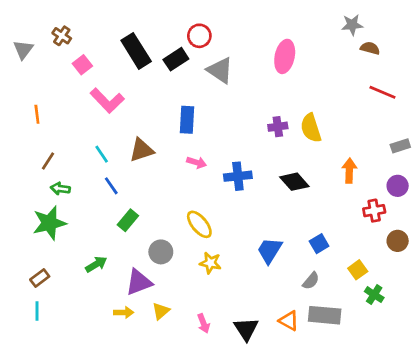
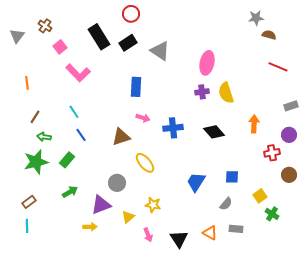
red circle: (199, 36) -> (131, 14), moved
pink ellipse: (285, 56) -> (207, 63), moved
brown triangle: (142, 150) -> (121, 137), moved
green rectangle: (128, 220) -> (67, 160), moved
blue square: (319, 244) -> (232, 177), turned 32
yellow star: (210, 263) -> (153, 205), moved
yellow triangle: (161, 311) -> (128, 217), moved
gray rectangle: (325, 315) -> (236, 229), size x0.6

